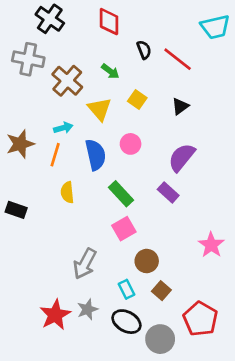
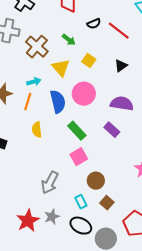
black semicircle: (144, 50) -> (94, 24), turned 88
pink circle: (131, 144) -> (84, 94), size x1.5
purple semicircle: (182, 157) -> (122, 104), turned 60

